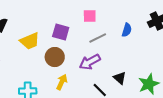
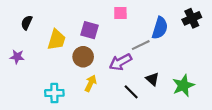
blue semicircle: (127, 30) -> (160, 28), size x1.5
gray line: (98, 38) -> (141, 45), moved
yellow trapezoid: (30, 41) -> (56, 40), turned -50

